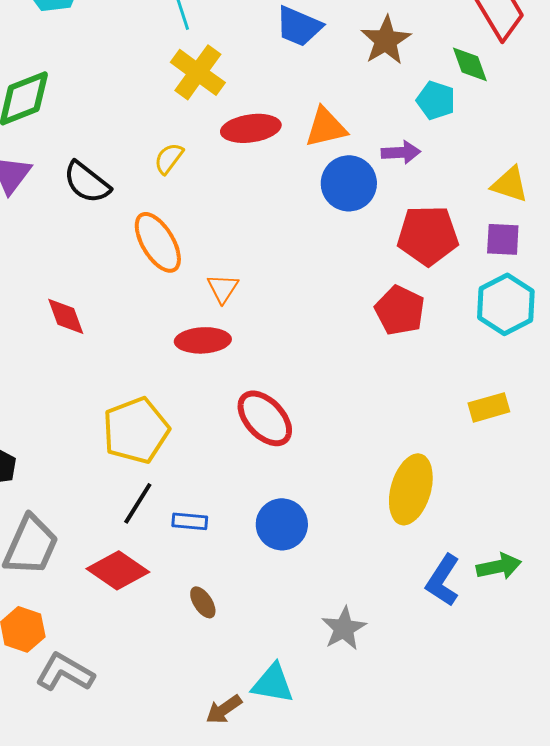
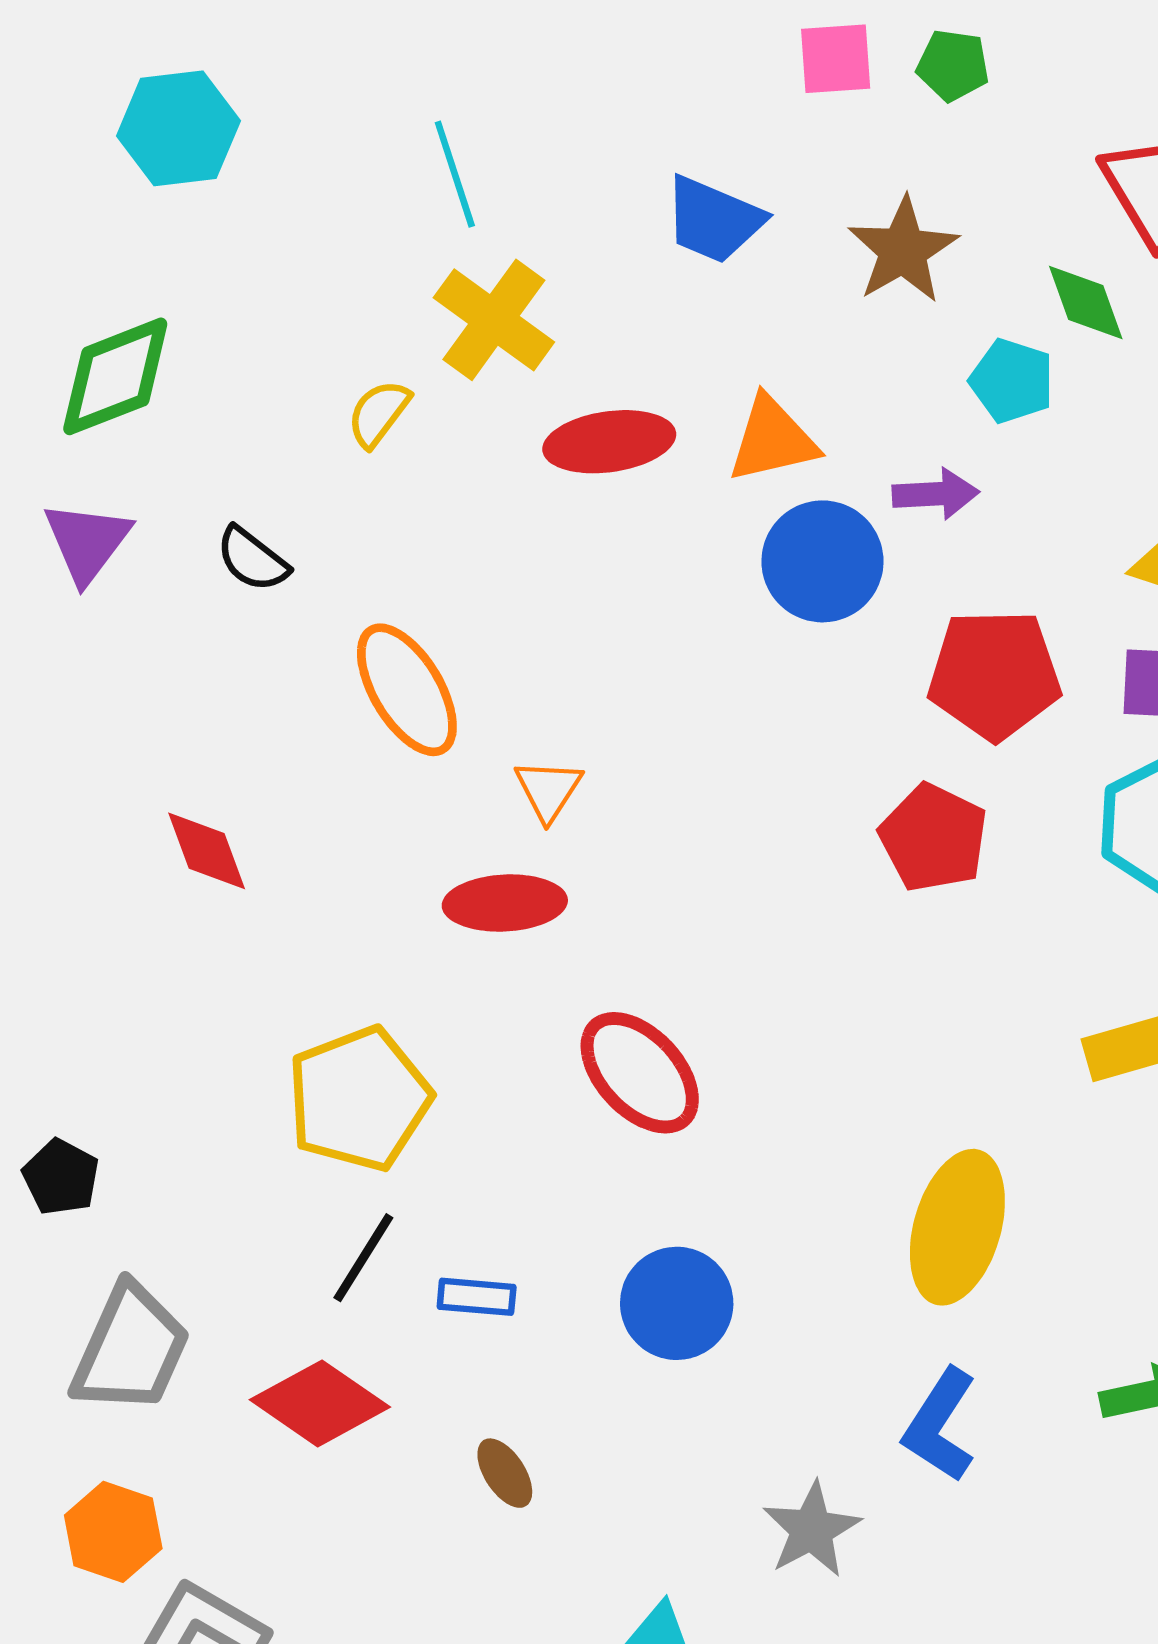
yellow semicircle: (169, 158) -> (379, 413), moved
black semicircle: (87, 182) -> (252, 559), size x0.7
blue L-shape: (443, 580) -> (940, 1425), moved

